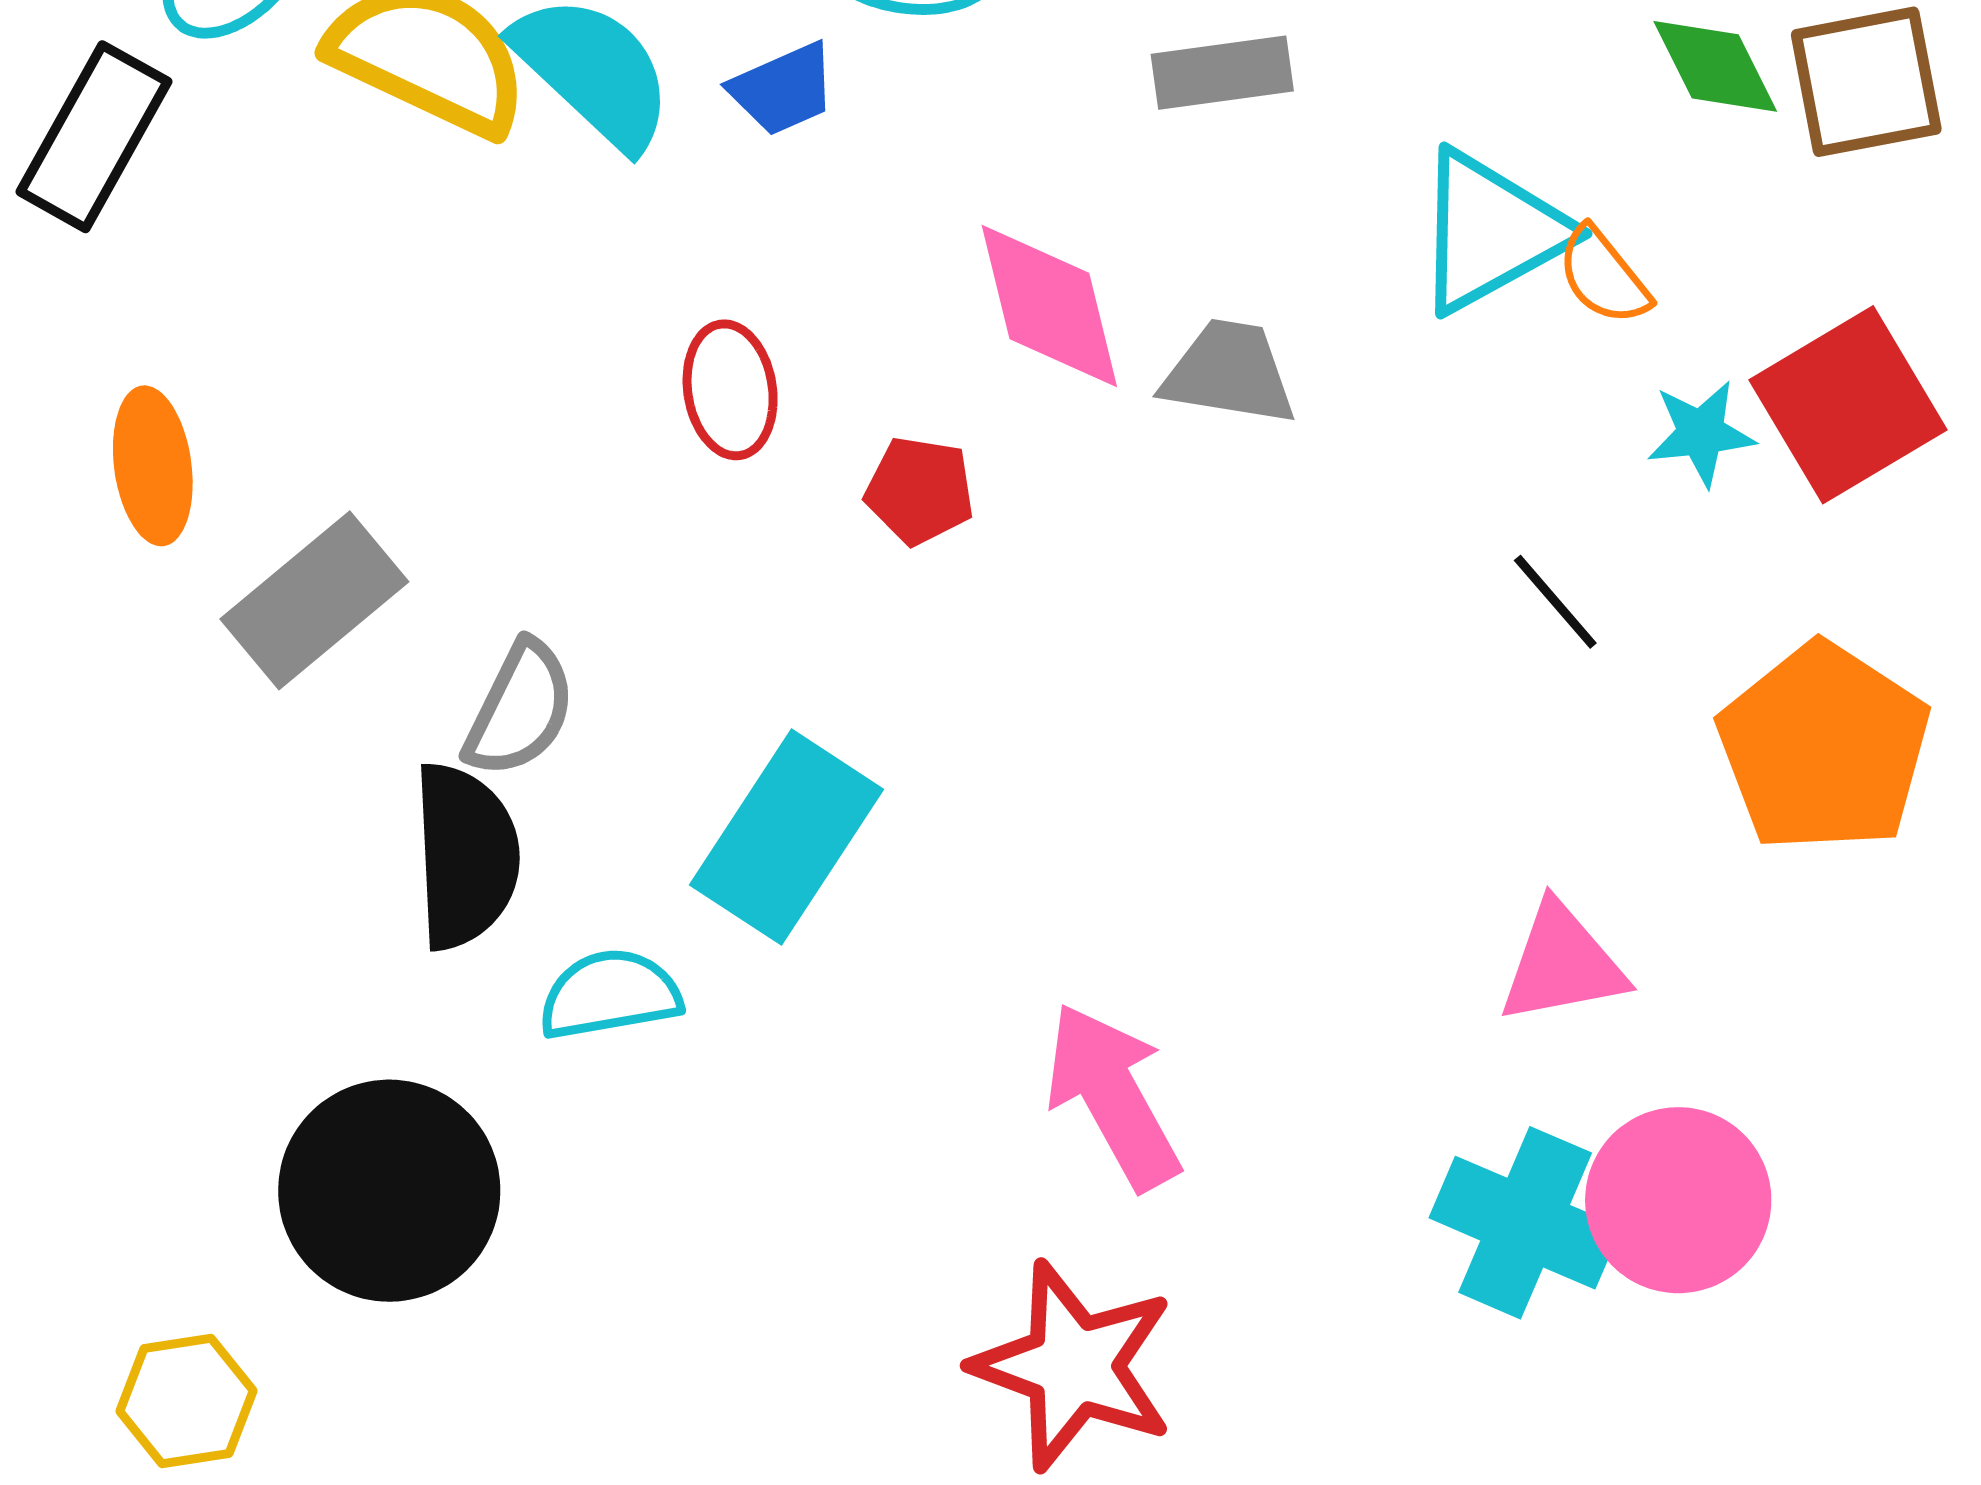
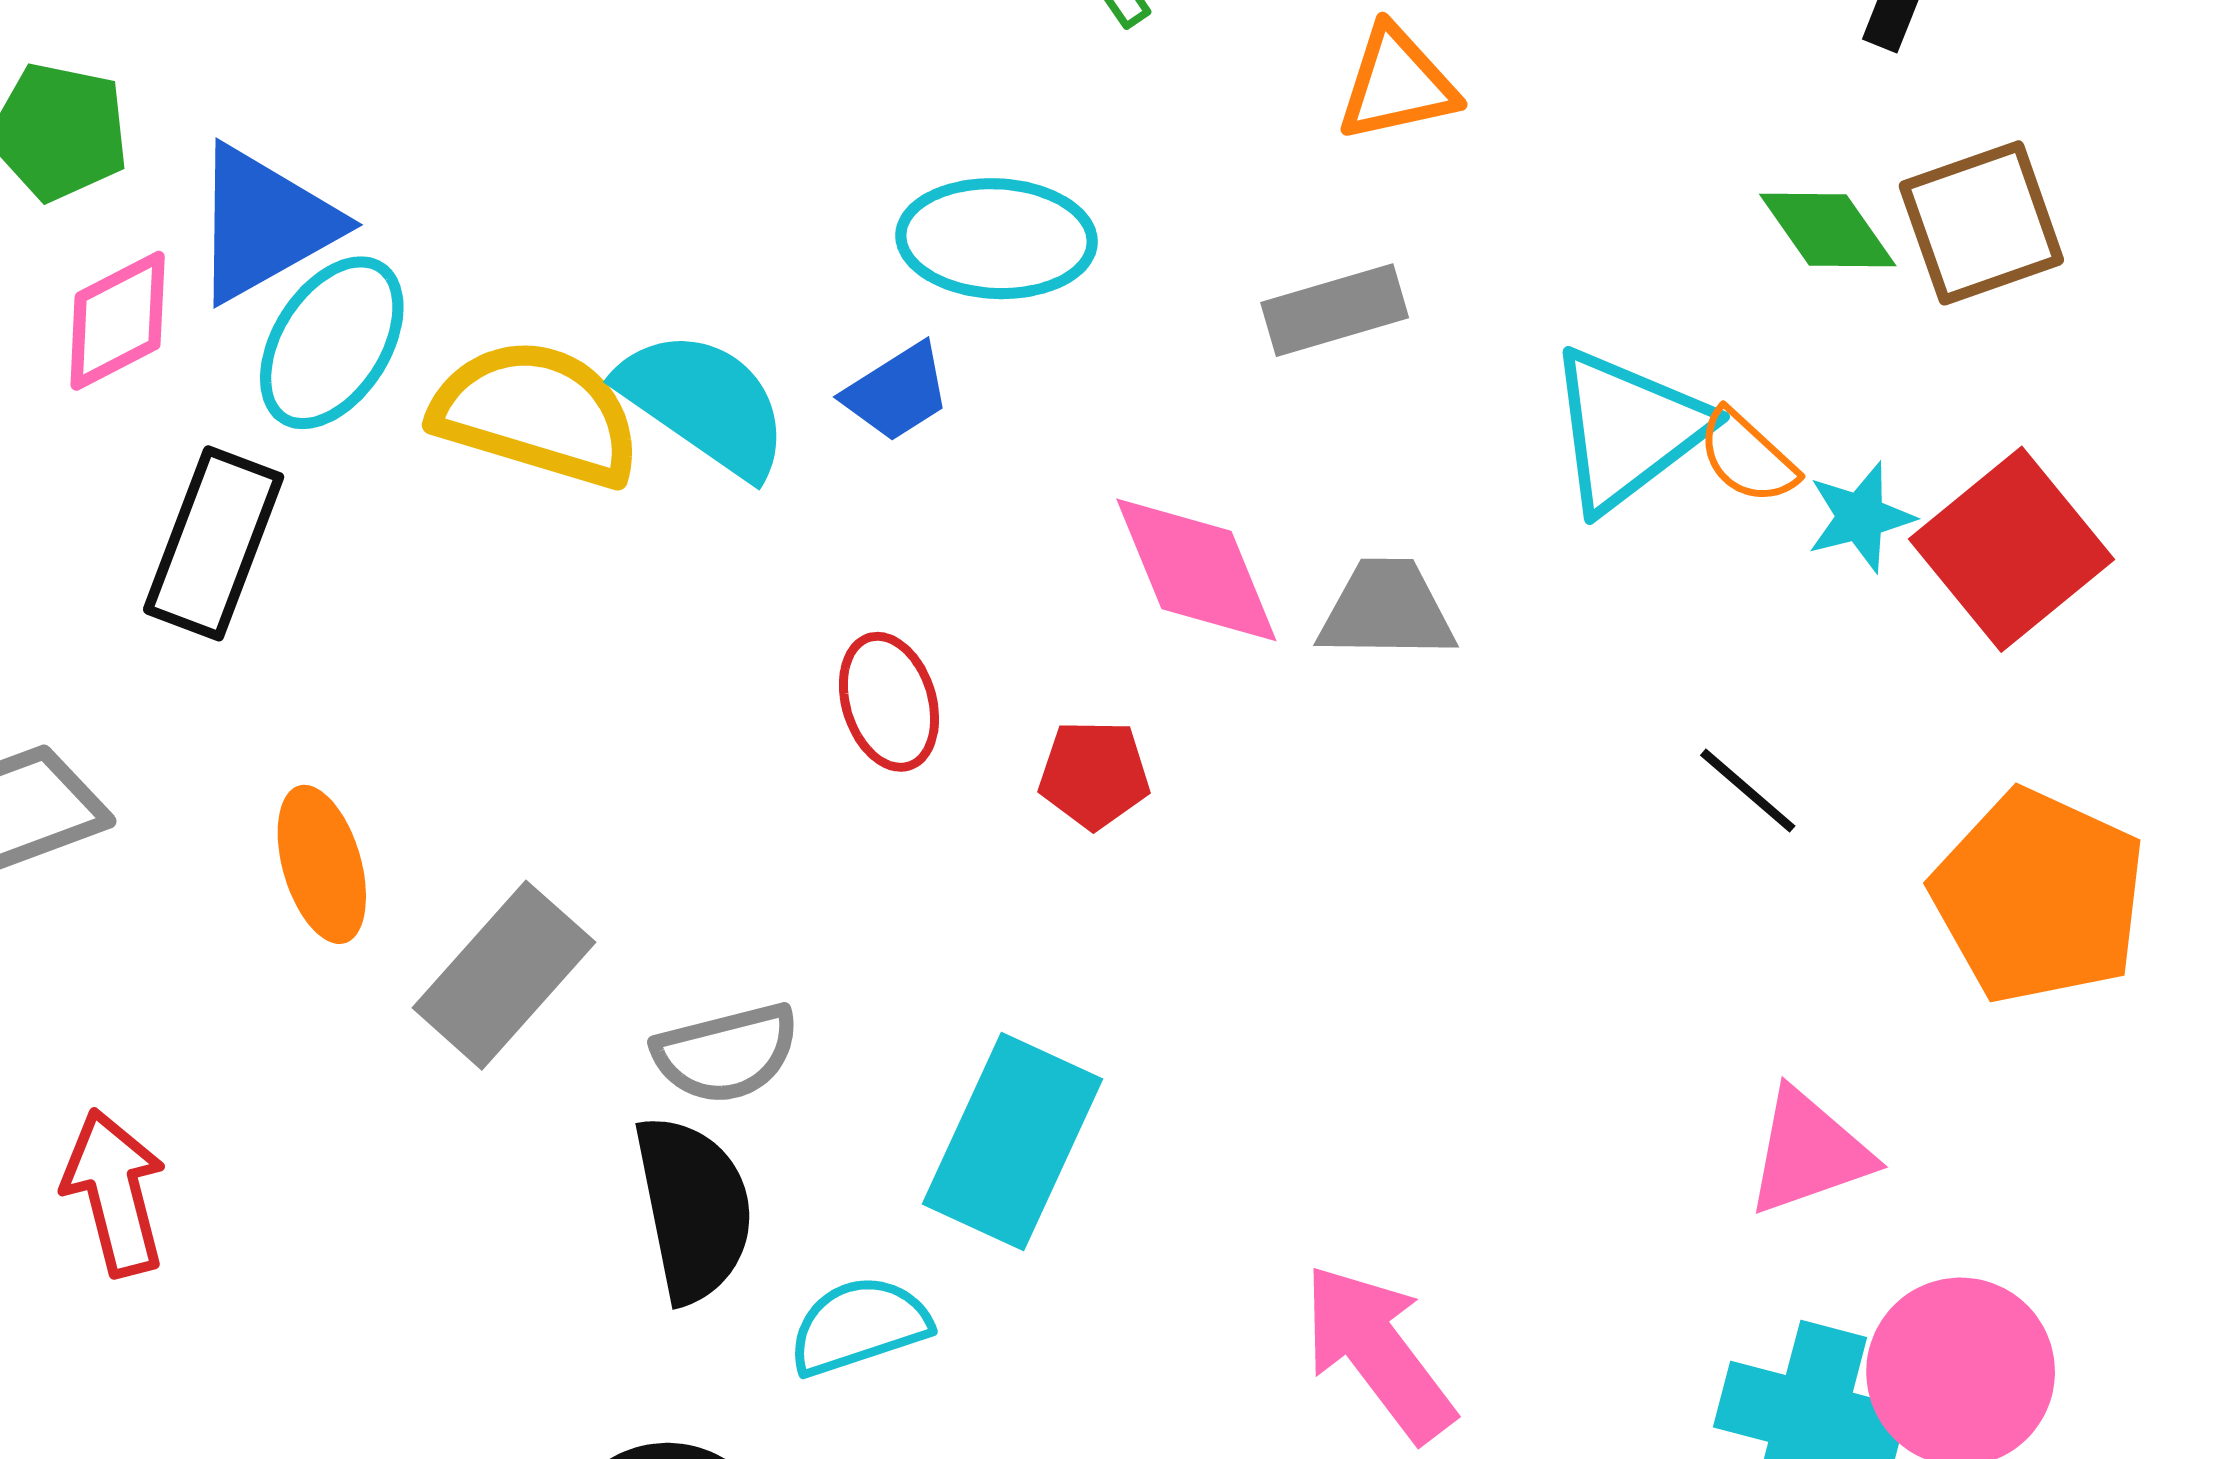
cyan star: (1701, 433) -> (1860, 517), moved
gray semicircle: (520, 709) -> (726, 1053), turned 58

